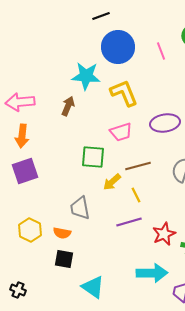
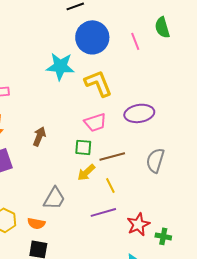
brown arrow: (68, 106) -> (39, 136), moved
green square: (93, 157) -> (83, 147), moved, size x0.7
gray trapezoid: (80, 208) -> (54, 198), turned -140

